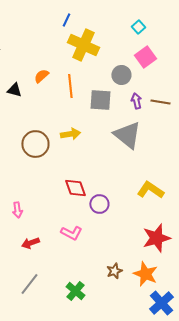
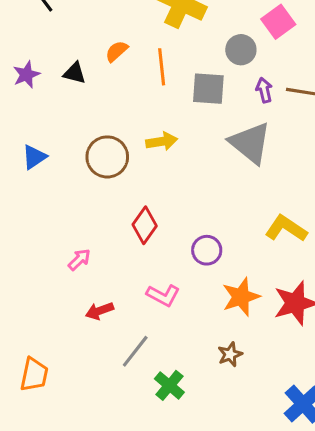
red diamond: (75, 188) -> (145, 225), moved, turned 55
pink arrow: (17, 210) -> (79, 260), turned -126
orange star: (145, 274) -> (241, 297), moved, turned 30
gray line: (29, 284) -> (135, 351), moved

